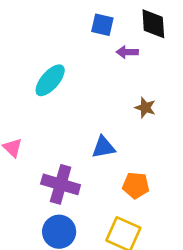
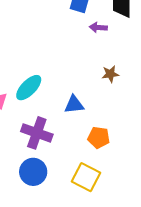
cyan ellipse: (50, 80) -> (29, 88), moved
brown star: (145, 108) -> (110, 74), turned -30

